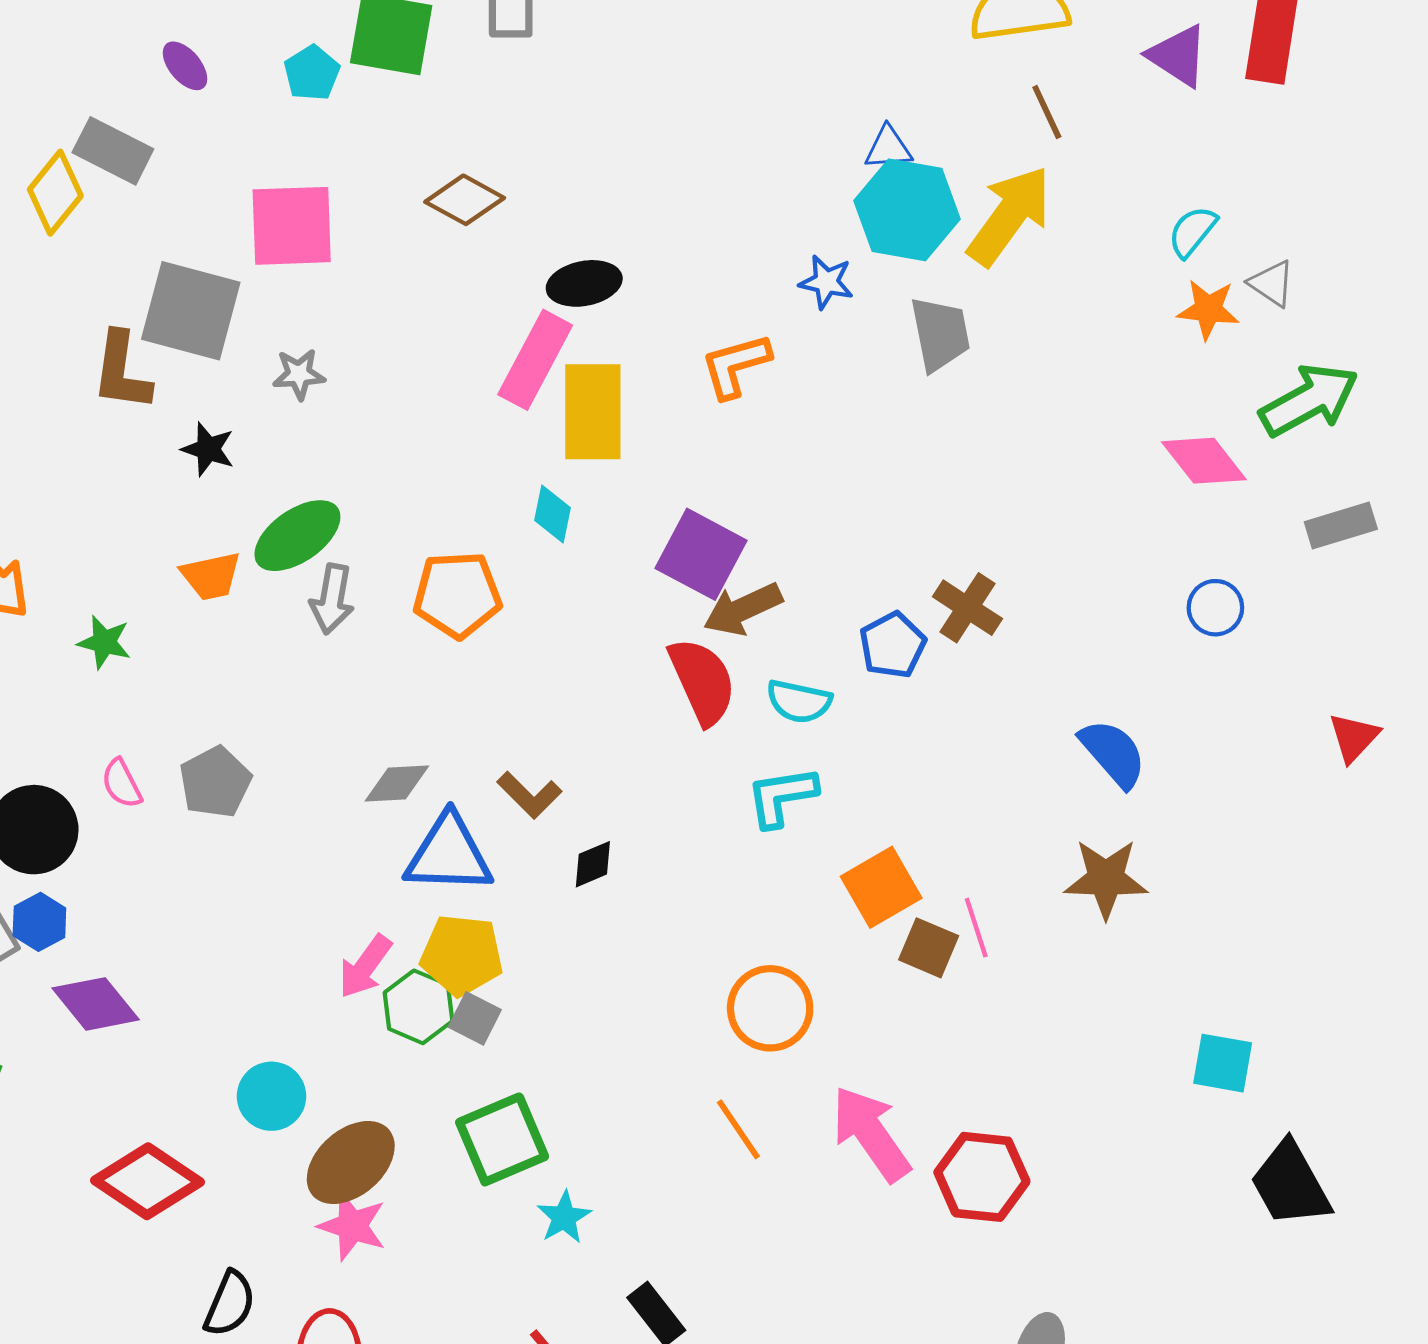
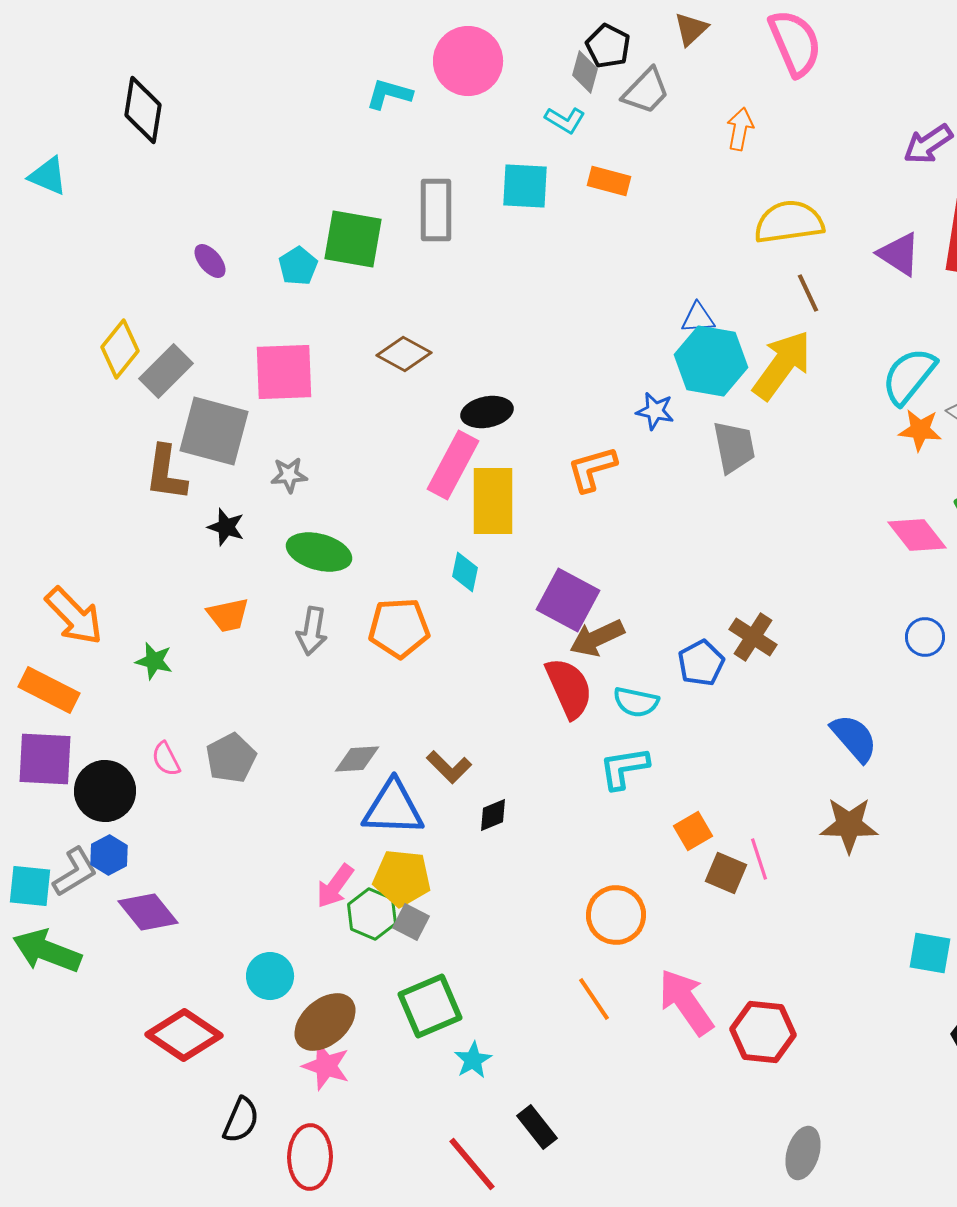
gray rectangle: (113, 151) -> (166, 371), moved, turned -72
cyan semicircle: (1192, 232) -> (909, 376), size x1.6
green ellipse: (297, 536) -> (319, 552), moved, turned 50
orange square: (881, 887) -> (693, 831), size x0.7

